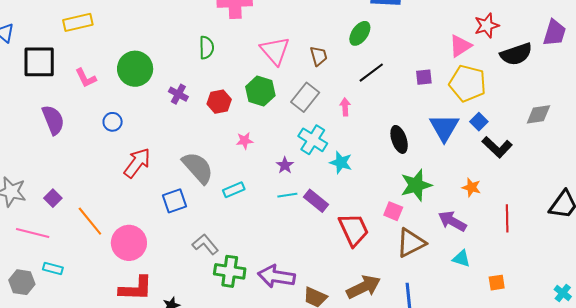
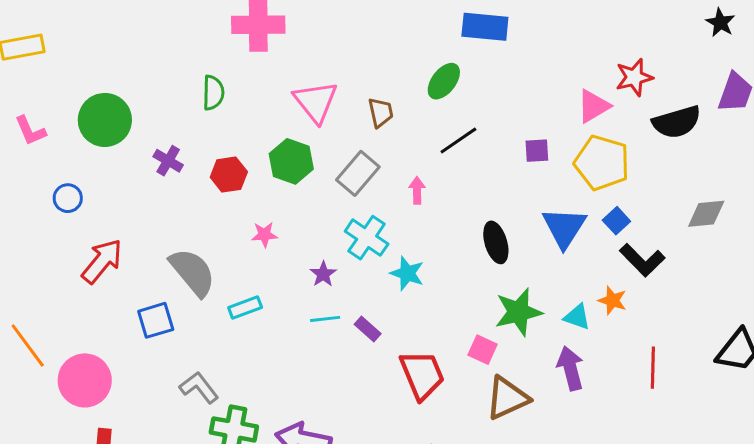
orange star: (471, 187) -> (612, 300), moved
purple rectangle: (316, 201) -> (368, 329), size x0.7
purple arrow: (452, 221) -> (570, 368), turned 44
cyan triangle: (461, 259) -> (577, 317), moved

